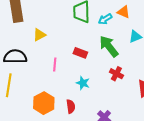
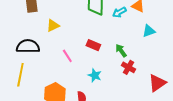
green arrow: (109, 46) -> (121, 51), moved, size x0.6
pink line: (55, 65) -> (67, 56), turned -40

